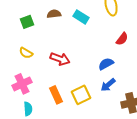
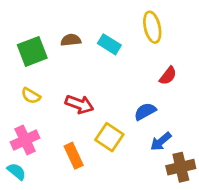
green square: (27, 22) -> (32, 51), size x1.5
blue arrow: (108, 85) -> (161, 141), moved
yellow square: (81, 95) -> (109, 137), moved, turned -30
cyan semicircle: (28, 109) -> (17, 171), moved, turned -48

